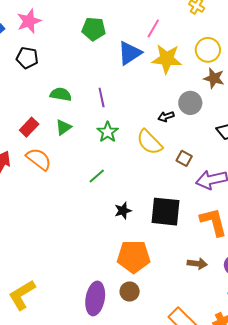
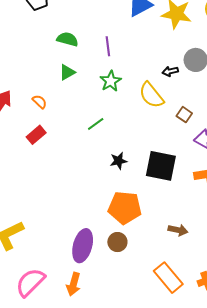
red rectangle: (29, 127) -> (36, 135), moved
orange semicircle: (39, 159) -> (40, 102), size x0.6
brown arrow: (197, 264) -> (178, 230), moved

